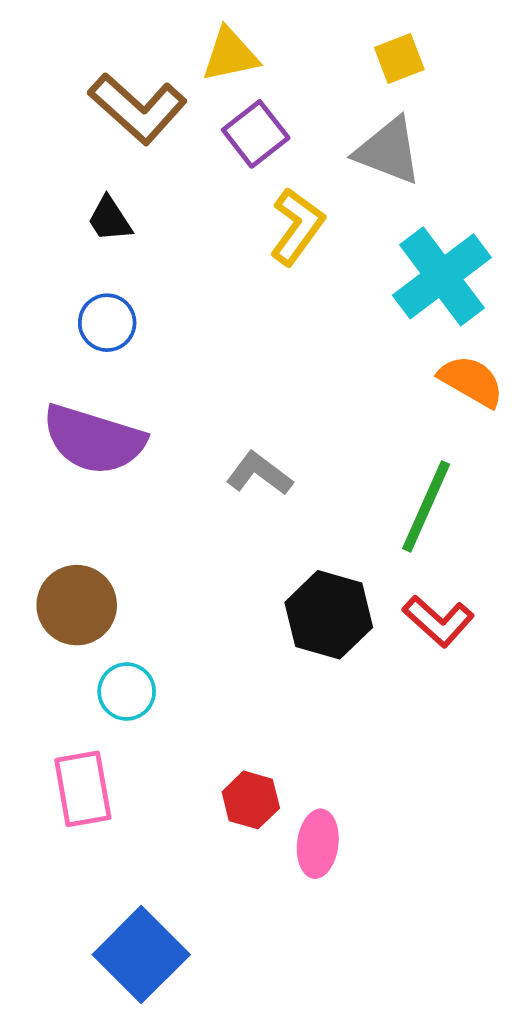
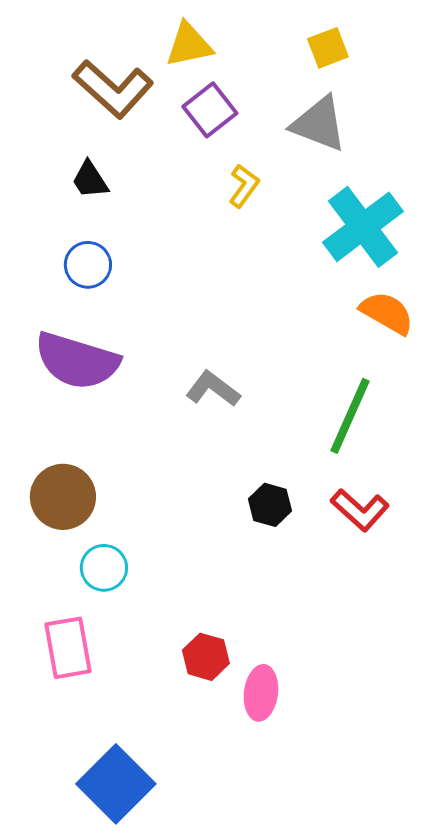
yellow L-shape: (297, 226) -> (244, 186), size x0.7
black hexagon: (329, 615) -> (270, 505), size x0.6

